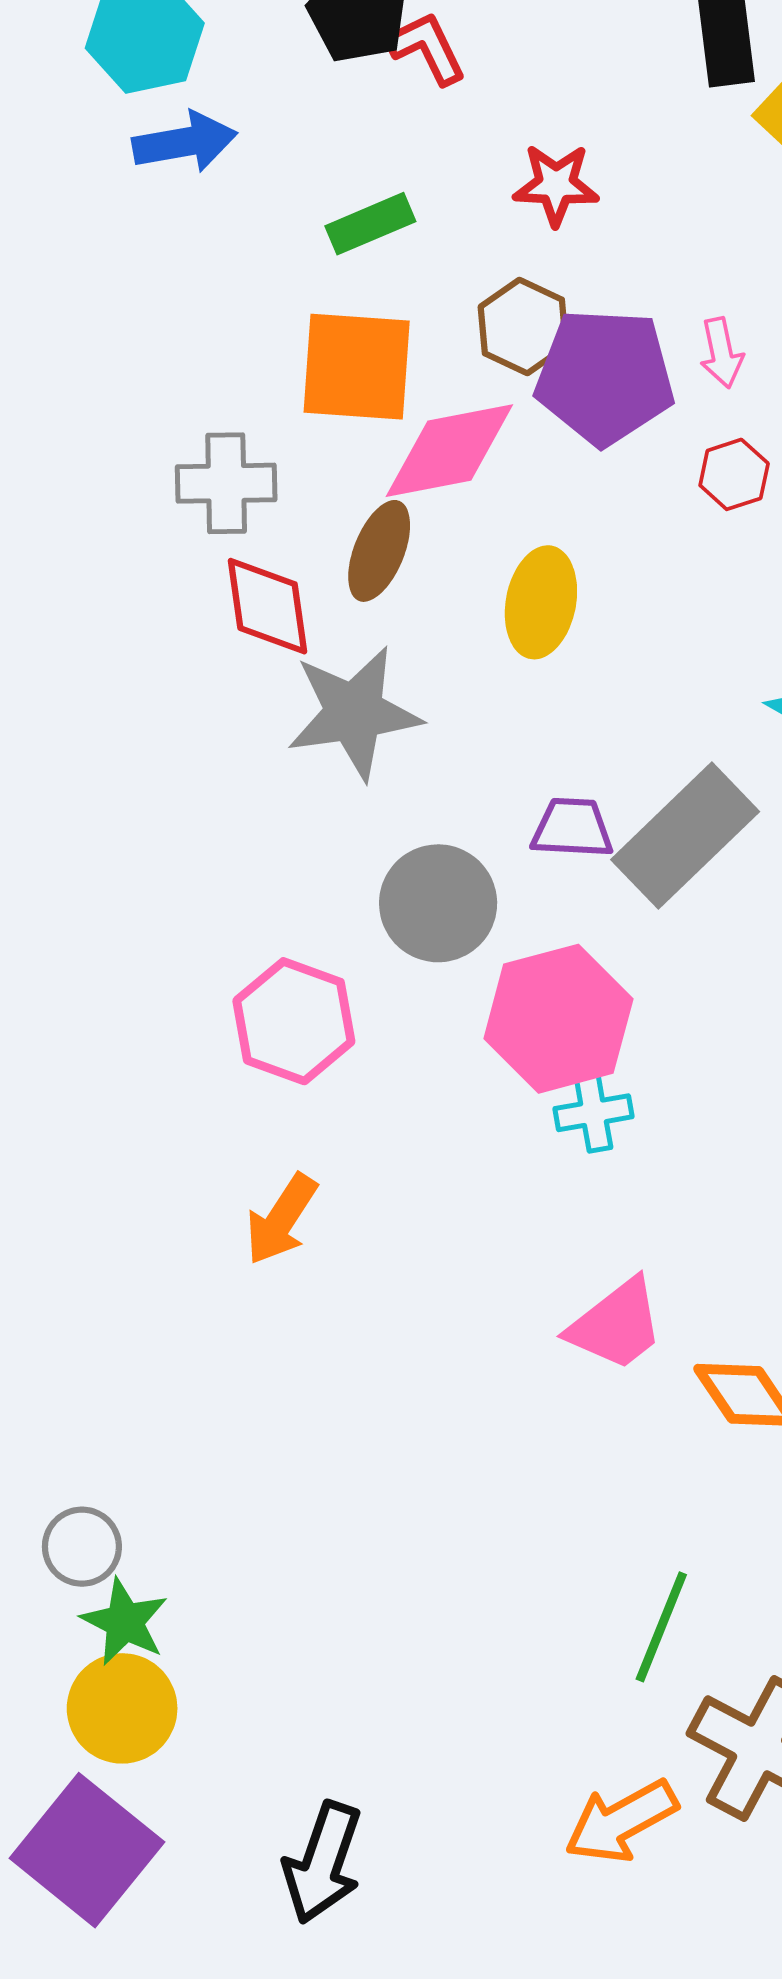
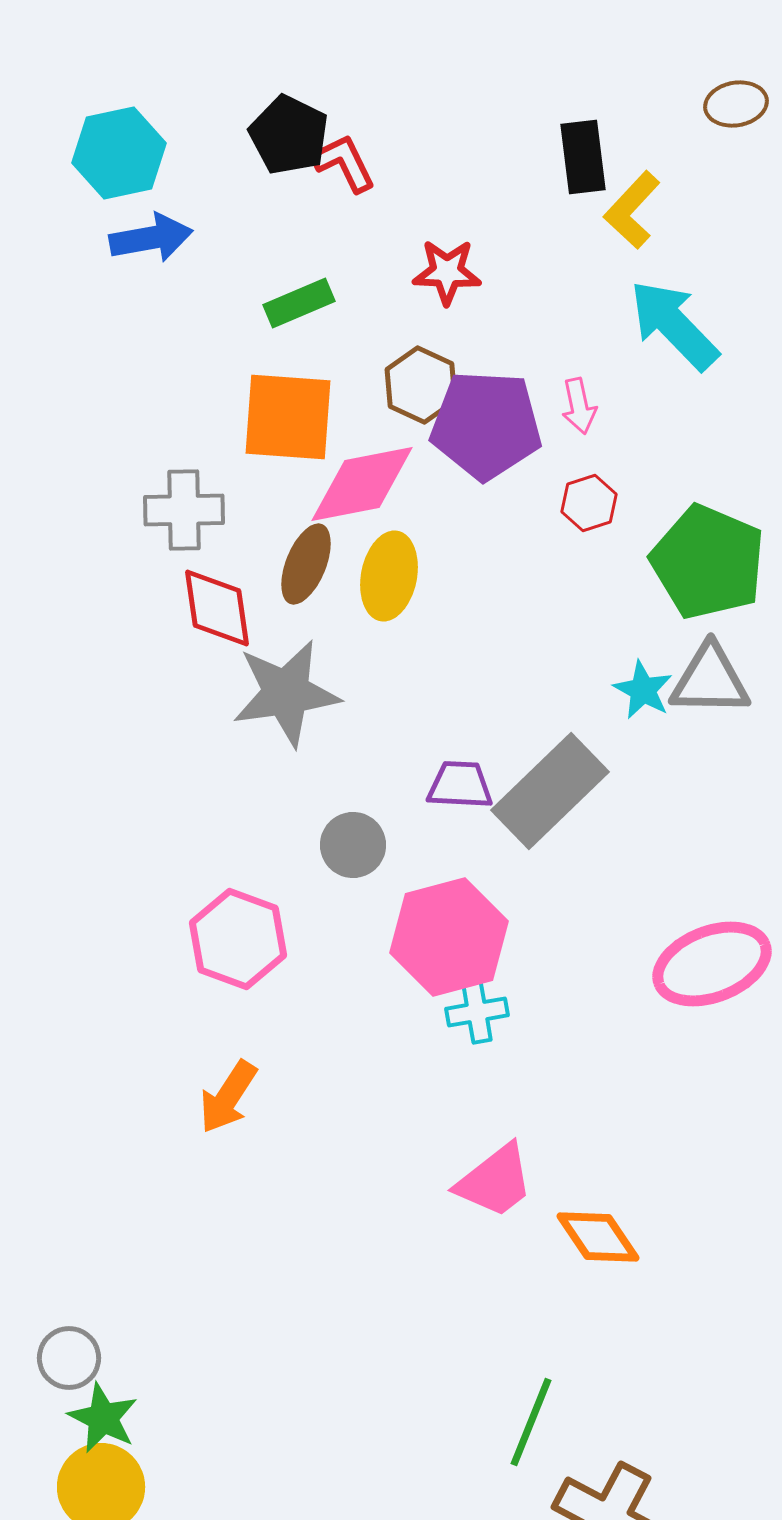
yellow ellipse: (541, 602) -> (389, 576), moved
gray circle: (438, 903) -> (353, 845), size x0.7

